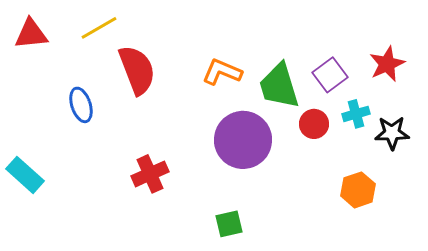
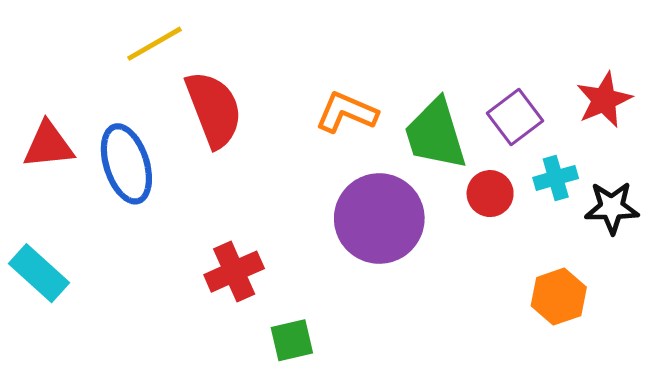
red triangle: (31, 34) -> (48, 145), moved
blue ellipse: (81, 105) -> (126, 164), size x1.4
green square: (229, 224) -> (292, 340), moved

